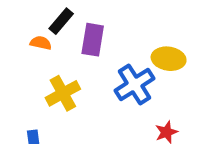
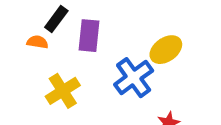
yellow ellipse: (169, 59) -> (166, 50), turned -40

